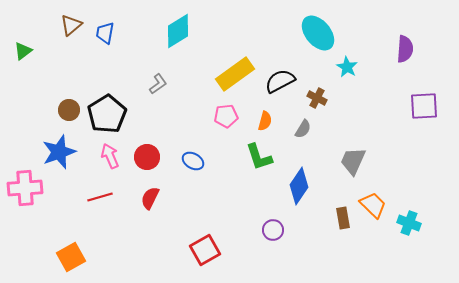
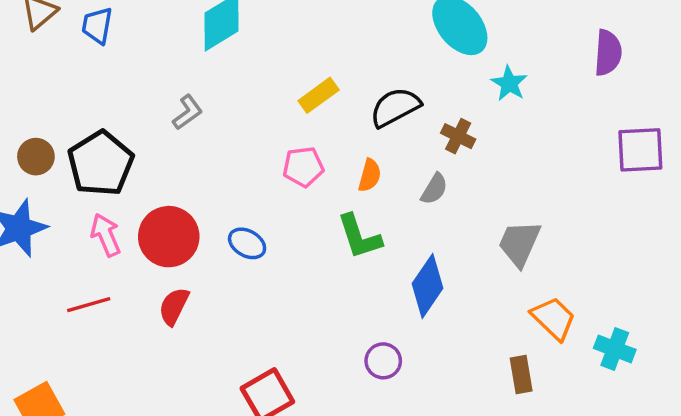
yellow rectangle: (235, 74) -> (319, 95), size x0.6
red circle: (147, 157) -> (169, 237), size x1.4
brown rectangle: (343, 218) -> (521, 374), moved

